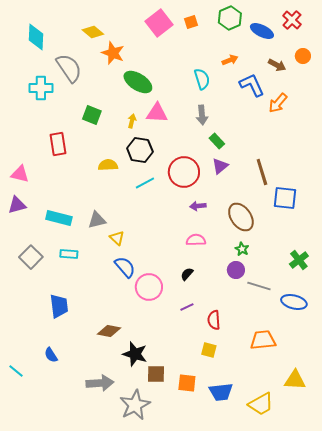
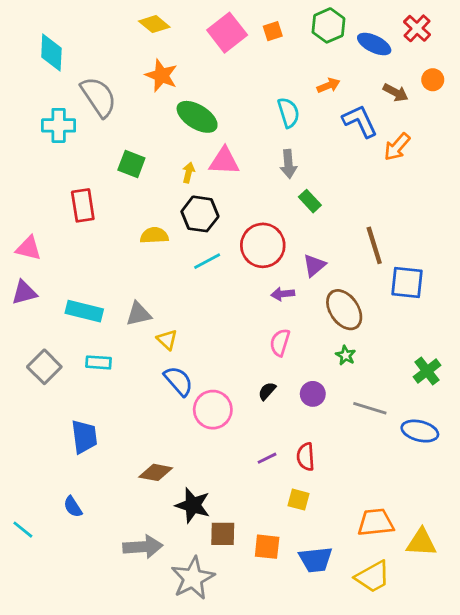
yellow diamond: (93, 32) -> (154, 24), moved
purple triangle: (220, 166) -> (314, 265), moved
pink semicircle: (196, 240) -> (280, 342), turned -72
purple circle: (236, 270) -> (313, 394), moved
purple line: (187, 307) -> (267, 458), moved
orange trapezoid: (263, 340) -> (376, 522), moved

